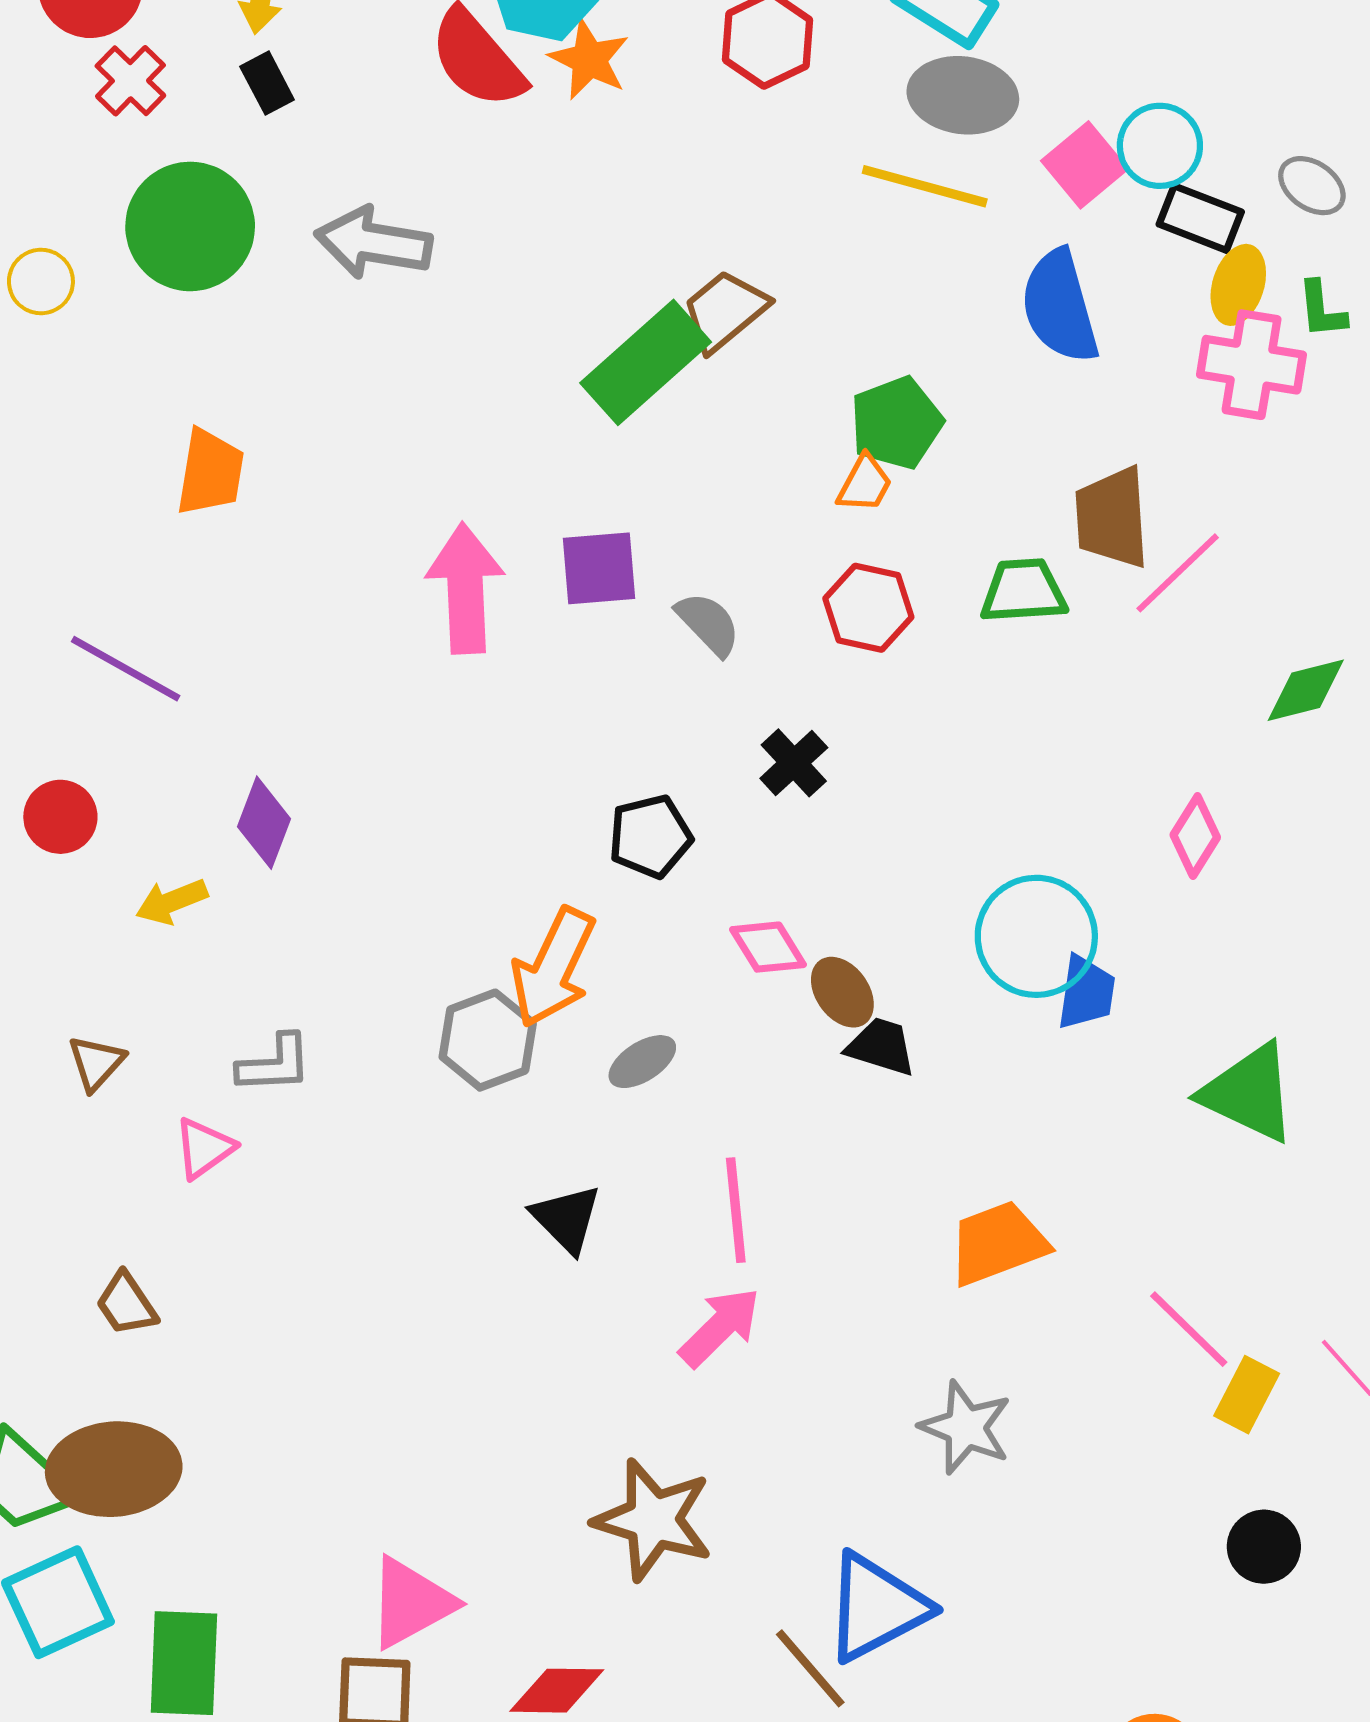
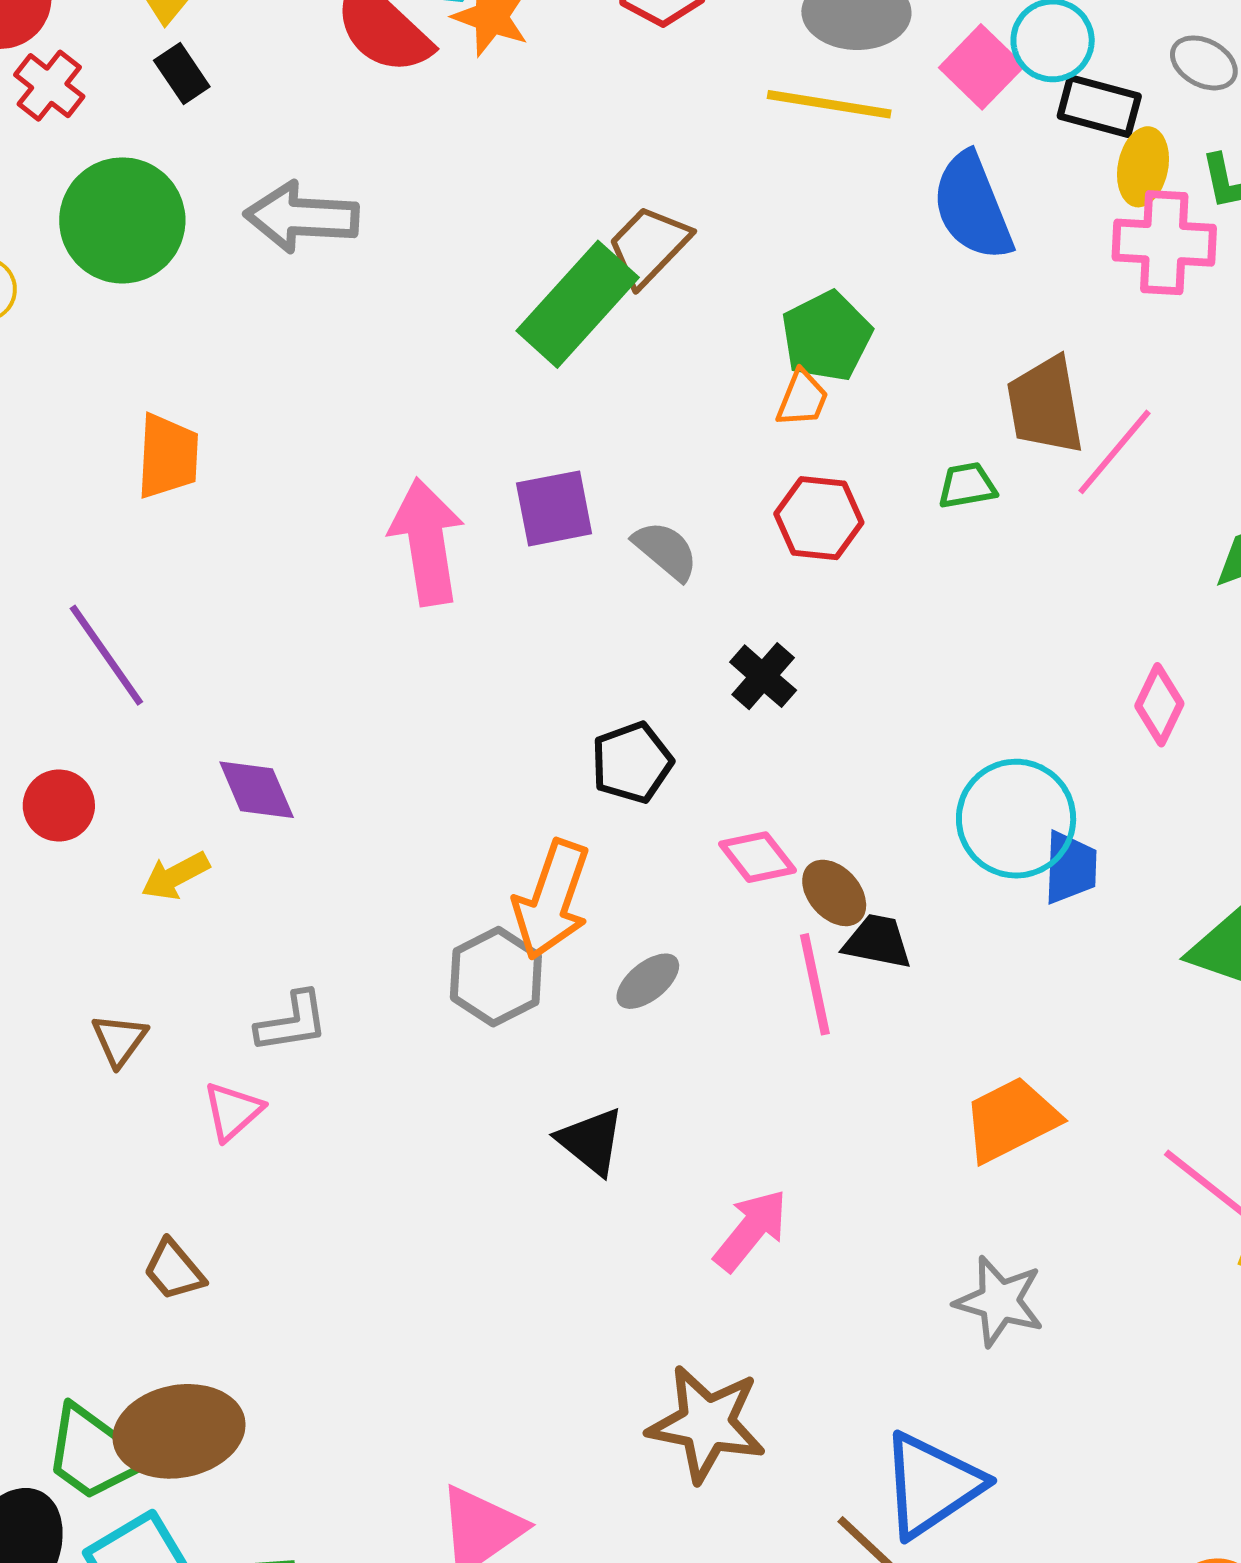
green trapezoid: (1023, 591) -> (967, 486), size x0.7
purple line: (126, 669) -> (106, 655), turned 32
purple diamond: (264, 823) -> (257, 790), turned -38
pink line: (736, 1210) -> (815, 984), moved

